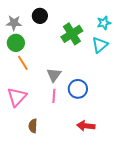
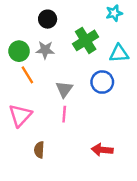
gray star: (14, 23) -> (45, 50), moved
cyan star: (104, 23) -> (114, 13), moved
cyan triangle: (100, 45) -> (119, 54), turned 36
blue circle: (78, 89) -> (102, 82), moved

